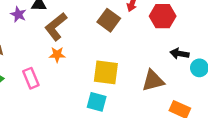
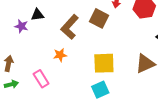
brown L-shape: (56, 27) -> (70, 27), moved
cyan square: (97, 102) -> (100, 90), turned -30

